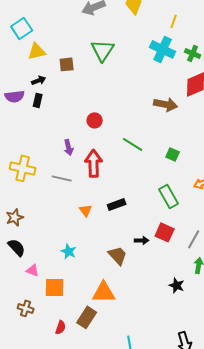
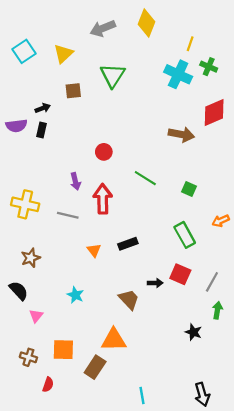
yellow triangle: (37, 51) -> (63, 54), moved, turned -30
green cross: (193, 53) -> (209, 67), moved
brown star: (15, 217) -> (31, 258), moved
pink triangle: (33, 270) -> (36, 316), turned 48
orange square: (55, 287) -> (63, 350), moved
red semicircle: (61, 327) -> (48, 385), moved

